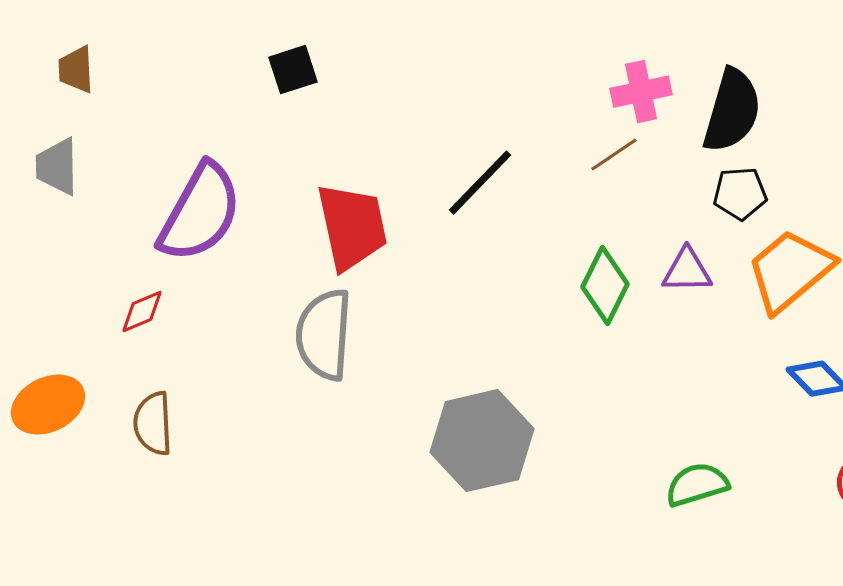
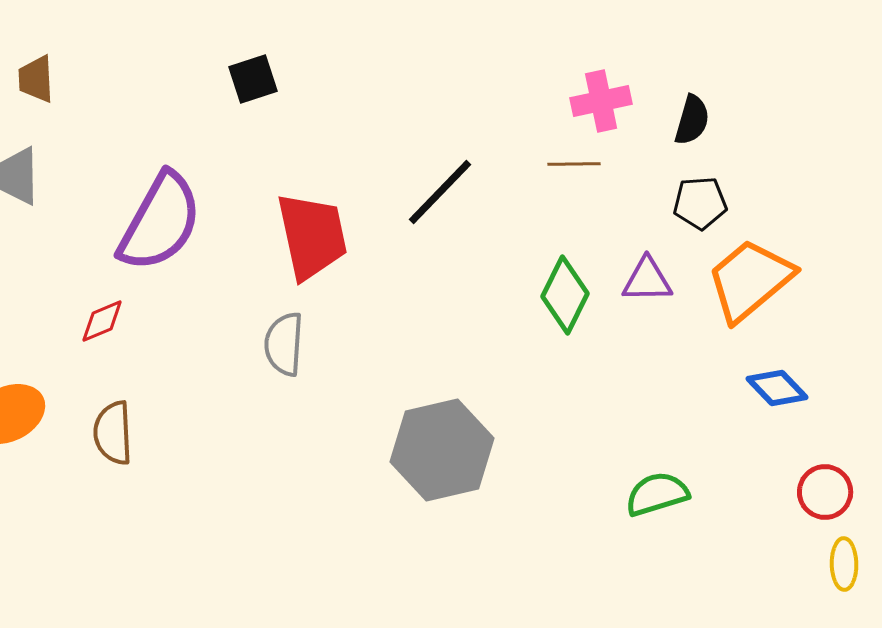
black semicircle: (732, 111) -> (692, 120), size x0.6
brown line: (614, 155) -> (574, 164), turned 33
gray semicircle: (324, 335) -> (284, 344), size x0.7

